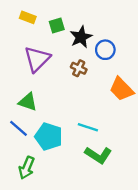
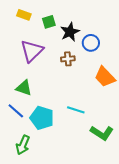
brown cross: (79, 68) -> (68, 59), turned -32
green L-shape: (98, 155) -> (102, 133), moved

